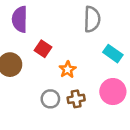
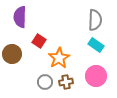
gray semicircle: (92, 19) -> (95, 20), moved
orange star: (68, 69) -> (59, 58), size x1.5

